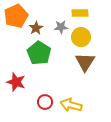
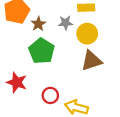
brown triangle: (85, 62) -> (92, 61), turned 40
red circle: (45, 102) -> (50, 95), moved

